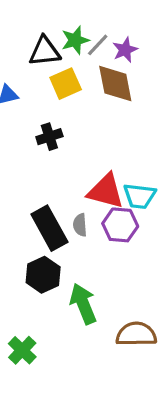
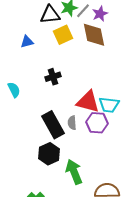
black cross: (49, 137) -> (53, 77), moved

